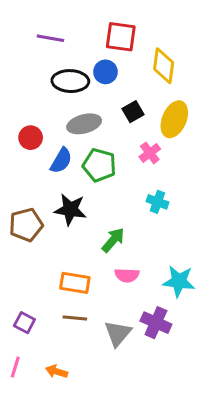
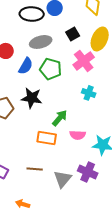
pink cross: (150, 153) -> (84, 61), size x1.5
pink semicircle: (127, 275) -> (78, 135), moved
orange rectangle: (75, 283) -> (47, 138), moved

